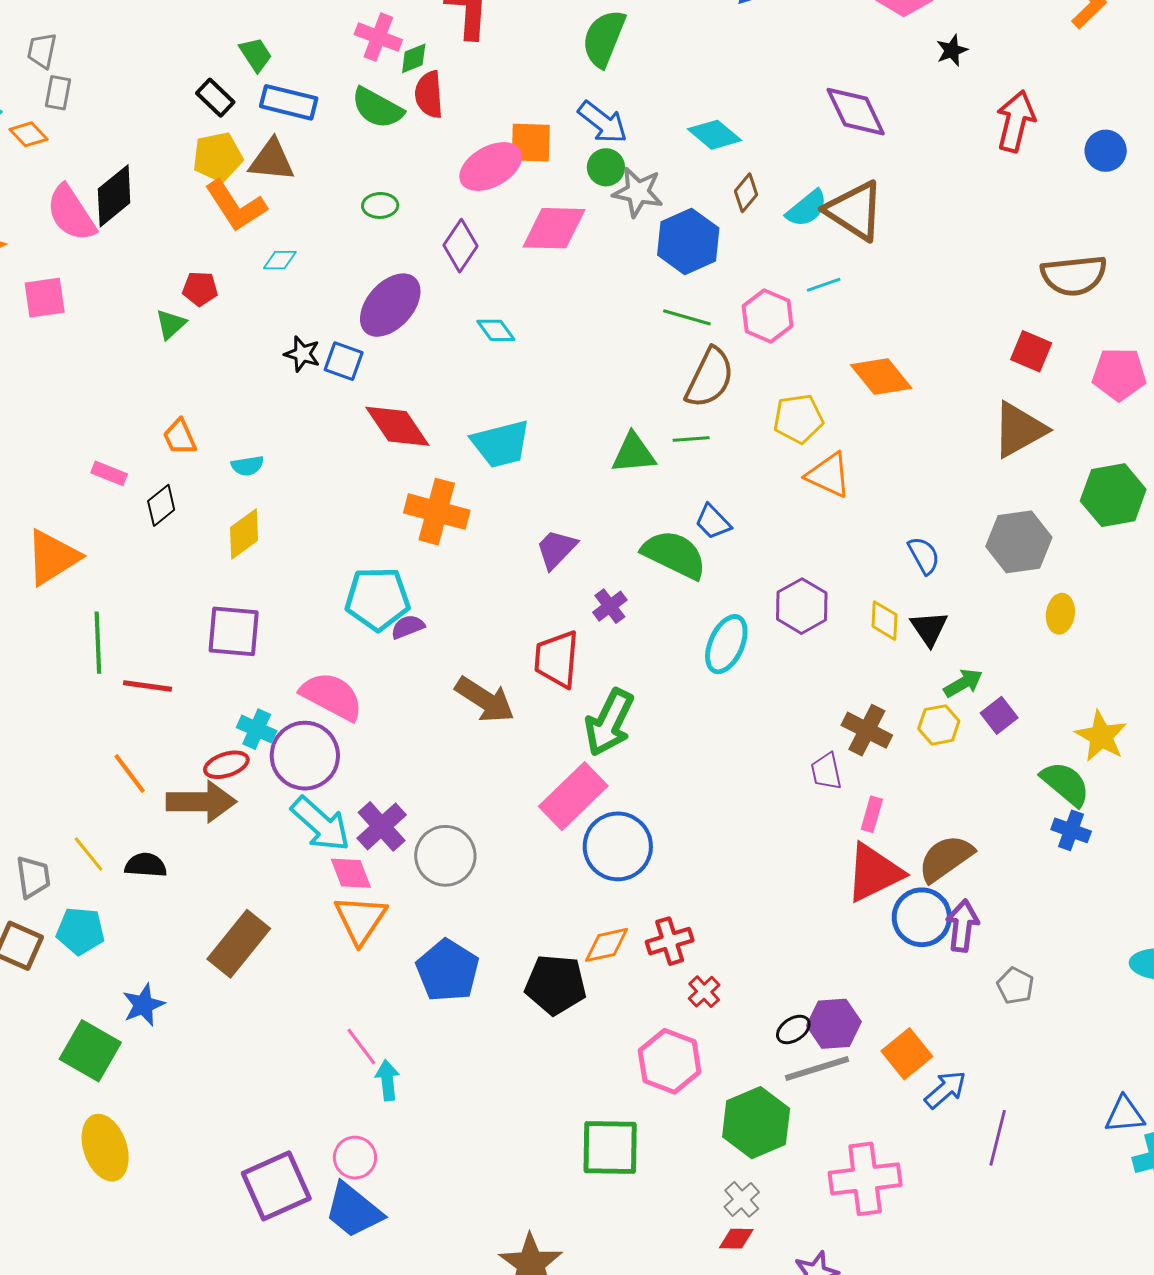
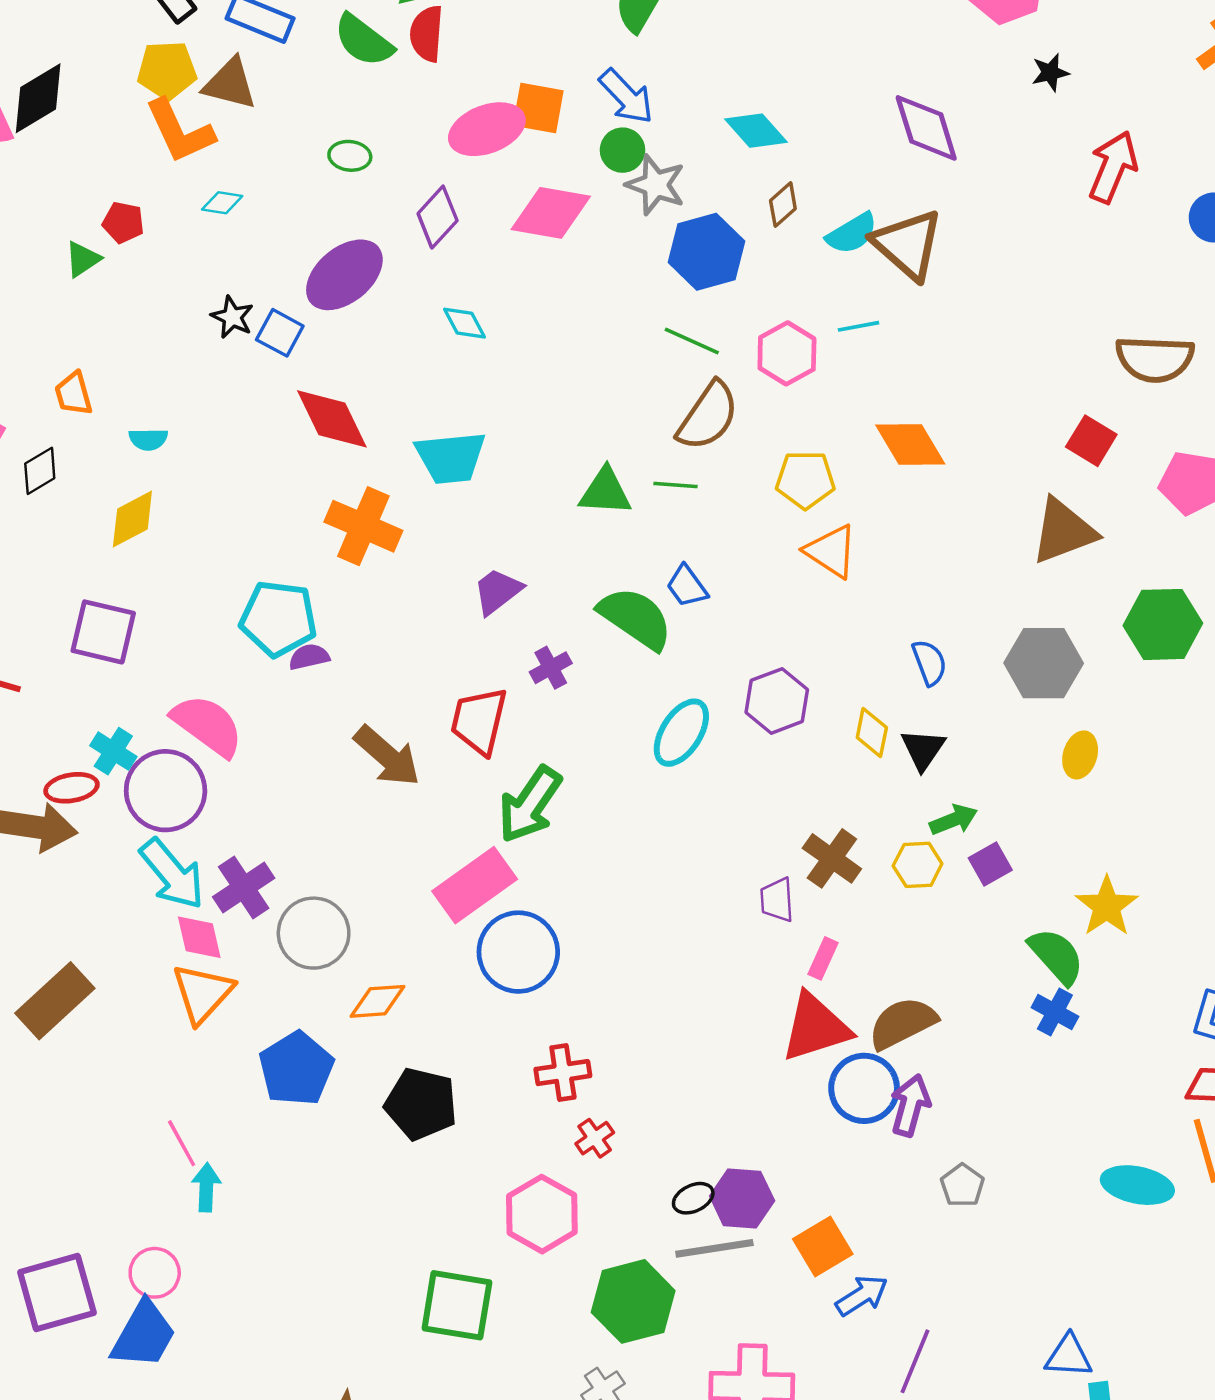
orange diamond: (607, 945) -> (378, 1001), moved
blue trapezoid: (353, 1210) -> (144, 1335), turned -108

